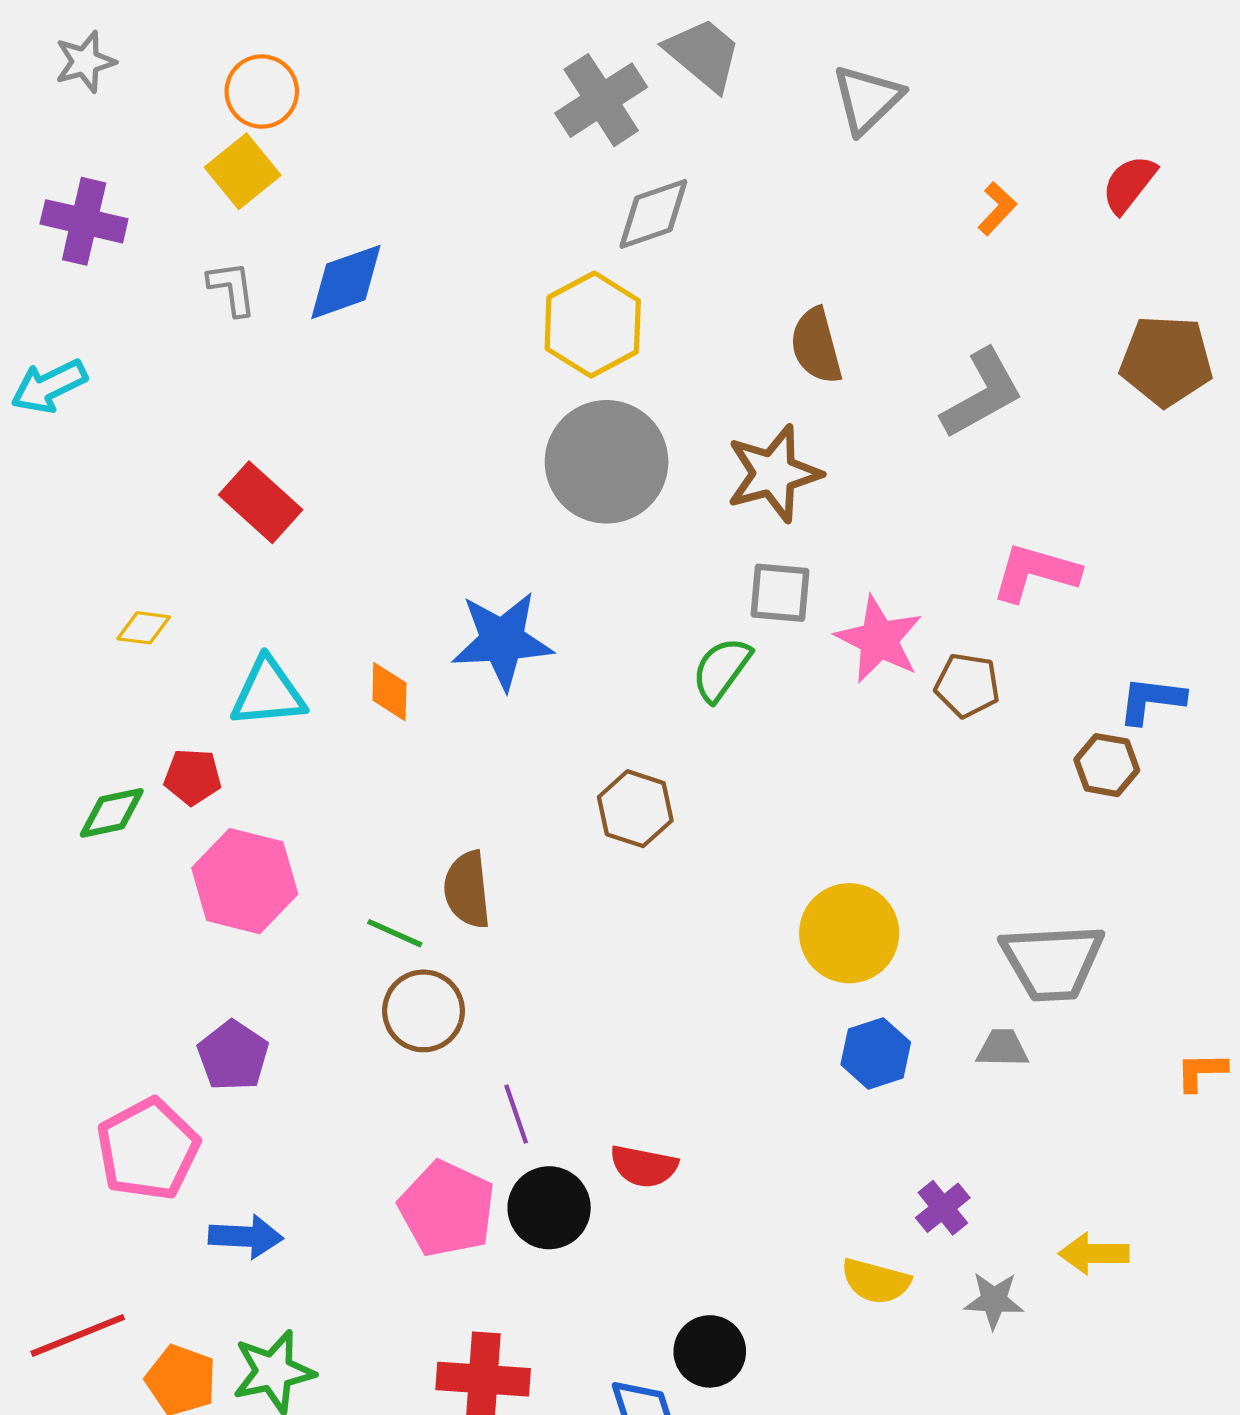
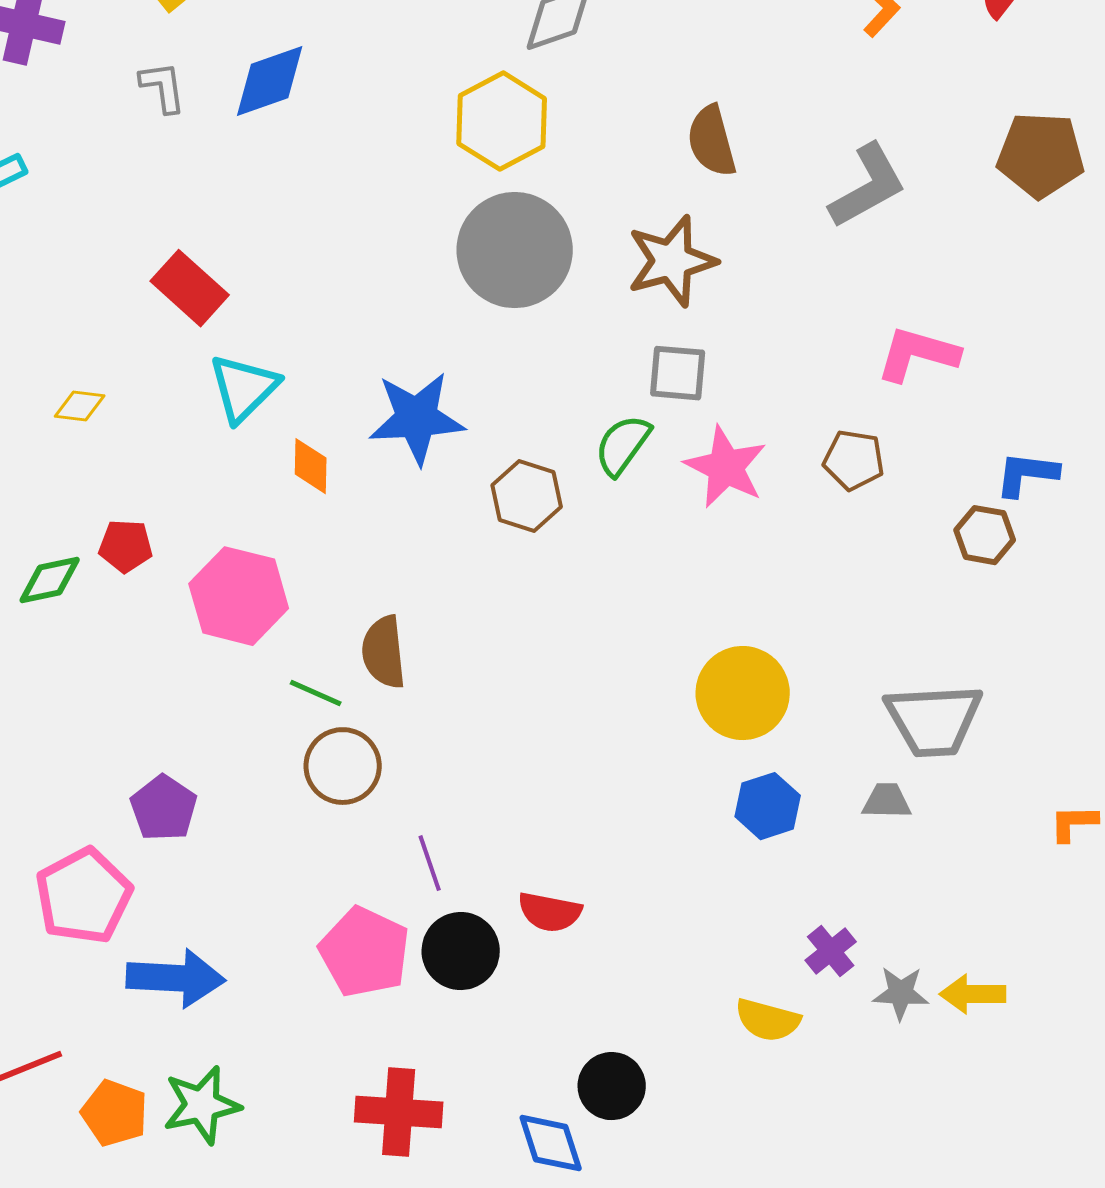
pink star: (879, 640) -> (726, 467), moved
cyan triangle: (268, 693) -> (244, 388), moved, turned -40
brown hexagon: (635, 809) -> (527, 496), moved
pink hexagon: (245, 881) -> (239, 596), moved
blue arrow: (246, 1236) -> (176, 978), size x1.4
gray star: (994, 1300) -> (901, 993), moved

